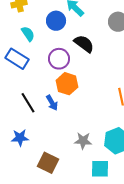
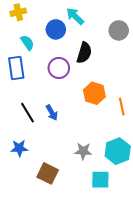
black semicircle: (84, 44) -> (84, 53), turned 70
blue rectangle: (17, 59) -> (16, 68), turned 50
orange hexagon: (67, 84) -> (94, 93), moved

